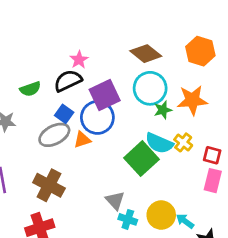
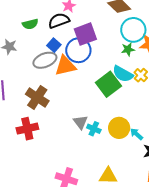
cyan circle: (150, 88) -> (133, 30), moved
orange triangle: (82, 140) -> (65, 66), size x1.6
gray triangle: (115, 200) -> (81, 122), moved

